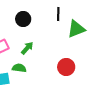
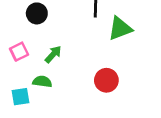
black circle: (23, 19) -> (37, 13), moved

